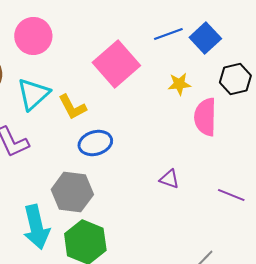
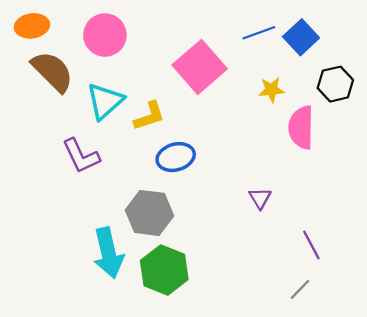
yellow L-shape: (72, 107) -> (149, 116), turned -80
purple triangle: (169, 179) -> (260, 198), turned 40
purple line: (231, 195) -> (311, 245), moved, turned 40

